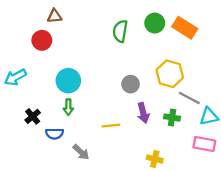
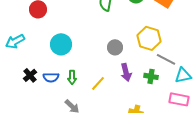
green arrow: (68, 107) -> (72, 77), moved
yellow line: (111, 126) -> (98, 83), turned -42
blue semicircle: (55, 134) -> (51, 77), moved

